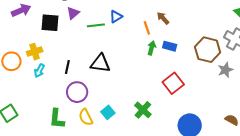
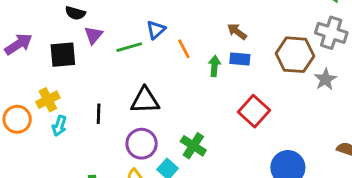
brown arrow: (163, 18) -> (237, 32), moved
orange line: (147, 28) -> (184, 49), moved
purple circle: (77, 92) -> (142, 144), moved
green cross: (143, 110) -> (193, 146), moved

